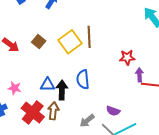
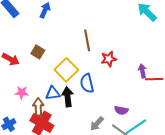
yellow square: (70, 42) -> (66, 70), moved
red star: (127, 58) -> (109, 59), moved
pink star: (15, 88) -> (22, 93), moved
brown arrow: (53, 111) -> (38, 107), moved

